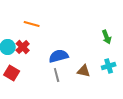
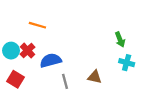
blue semicircle: (59, 56) -> (51, 60), moved
cyan cross: (109, 66) -> (127, 63), moved, turned 32

